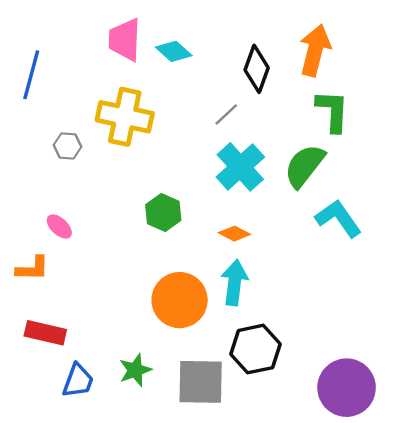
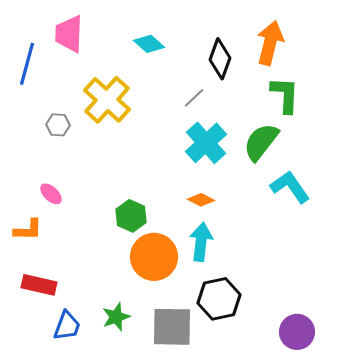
pink trapezoid: (125, 40) -> (69, 34), moved
yellow cross: (125, 117) -> (107, 100), turned 30
green hexagon: (163, 213) -> (131, 216), moved
purple circle: (347, 388) -> (297, 332), size x0.7

